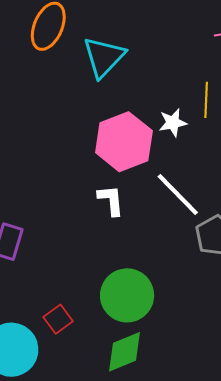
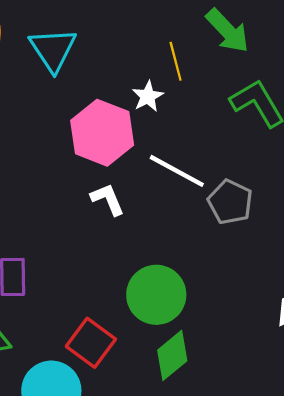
red square: (58, 319) -> (91, 343), size x1.5

